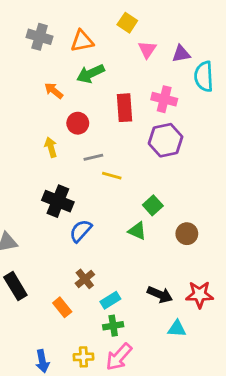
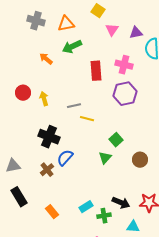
red circle: (78, 123) -> (23, 93), moved
green triangle: (137, 231) -> (105, 158), turned 48
brown cross: (85, 279) -> (47, 170), moved
green cross: (113, 326) -> (104, 216), moved

